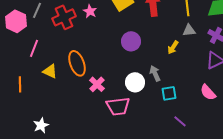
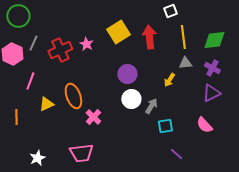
yellow triangle: (50, 71) -> (46, 104), turned -49
gray arrow: (155, 73) -> (151, 106), turned 56
white circle: (135, 82) -> (131, 99), moved
pink trapezoid: (118, 106) -> (81, 153), moved

